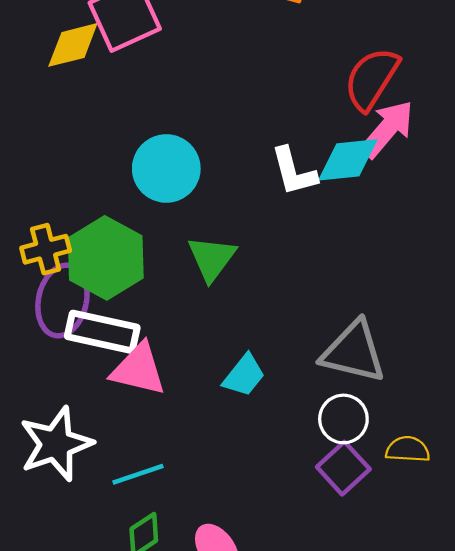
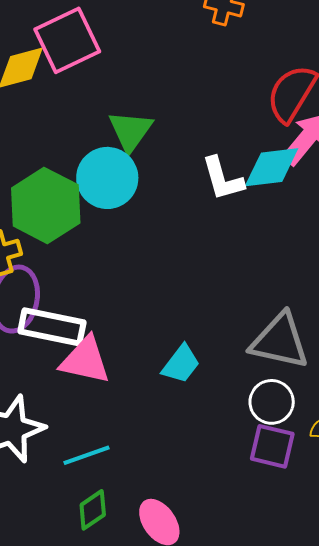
green hexagon: (106, 258) -> (46, 205), moved
green triangle: (212, 258) -> (130, 131), moved
purple square: (343, 468) -> (272, 446), turned -33

